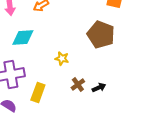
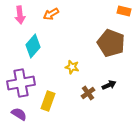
cyan diamond: (23, 38) -> (33, 46), turned -45
black arrow: (99, 88) -> (109, 85), moved

